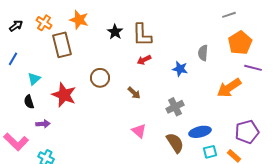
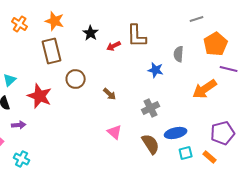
gray line: (229, 15) -> (197, 19), moved
brown L-shape: (142, 35) -> (137, 36), moved
brown rectangle: (62, 45) -> (52, 51), moved
red arrow: (144, 60) -> (114, 46), moved

